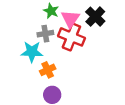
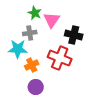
black cross: (95, 17) -> (74, 35), moved, turned -30
red cross: (71, 37) -> (60, 58), moved

